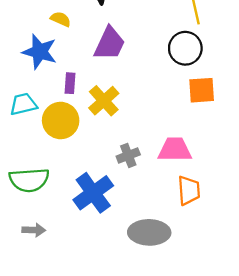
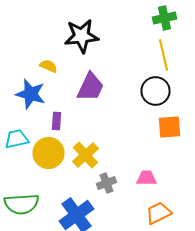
yellow cross: (104, 101) -> (86, 155), moved
pink trapezoid: (175, 150) -> (146, 178), size x0.7
orange trapezoid: (189, 190) -> (158, 213), turned -112

